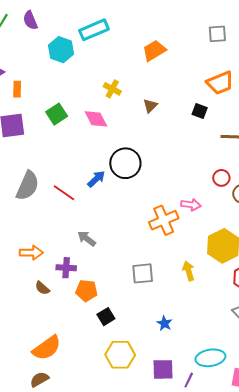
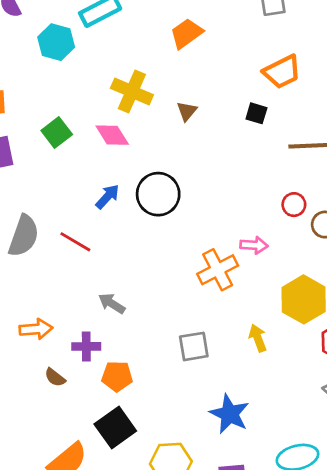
yellow cross: (112, 89) -> (132, 91), size x1.6
blue arrow: (96, 179) -> (108, 197), moved
black square: (106, 317) -> (115, 428), moved, size x1.6
blue star: (164, 323) -> (230, 414), size x1.8

